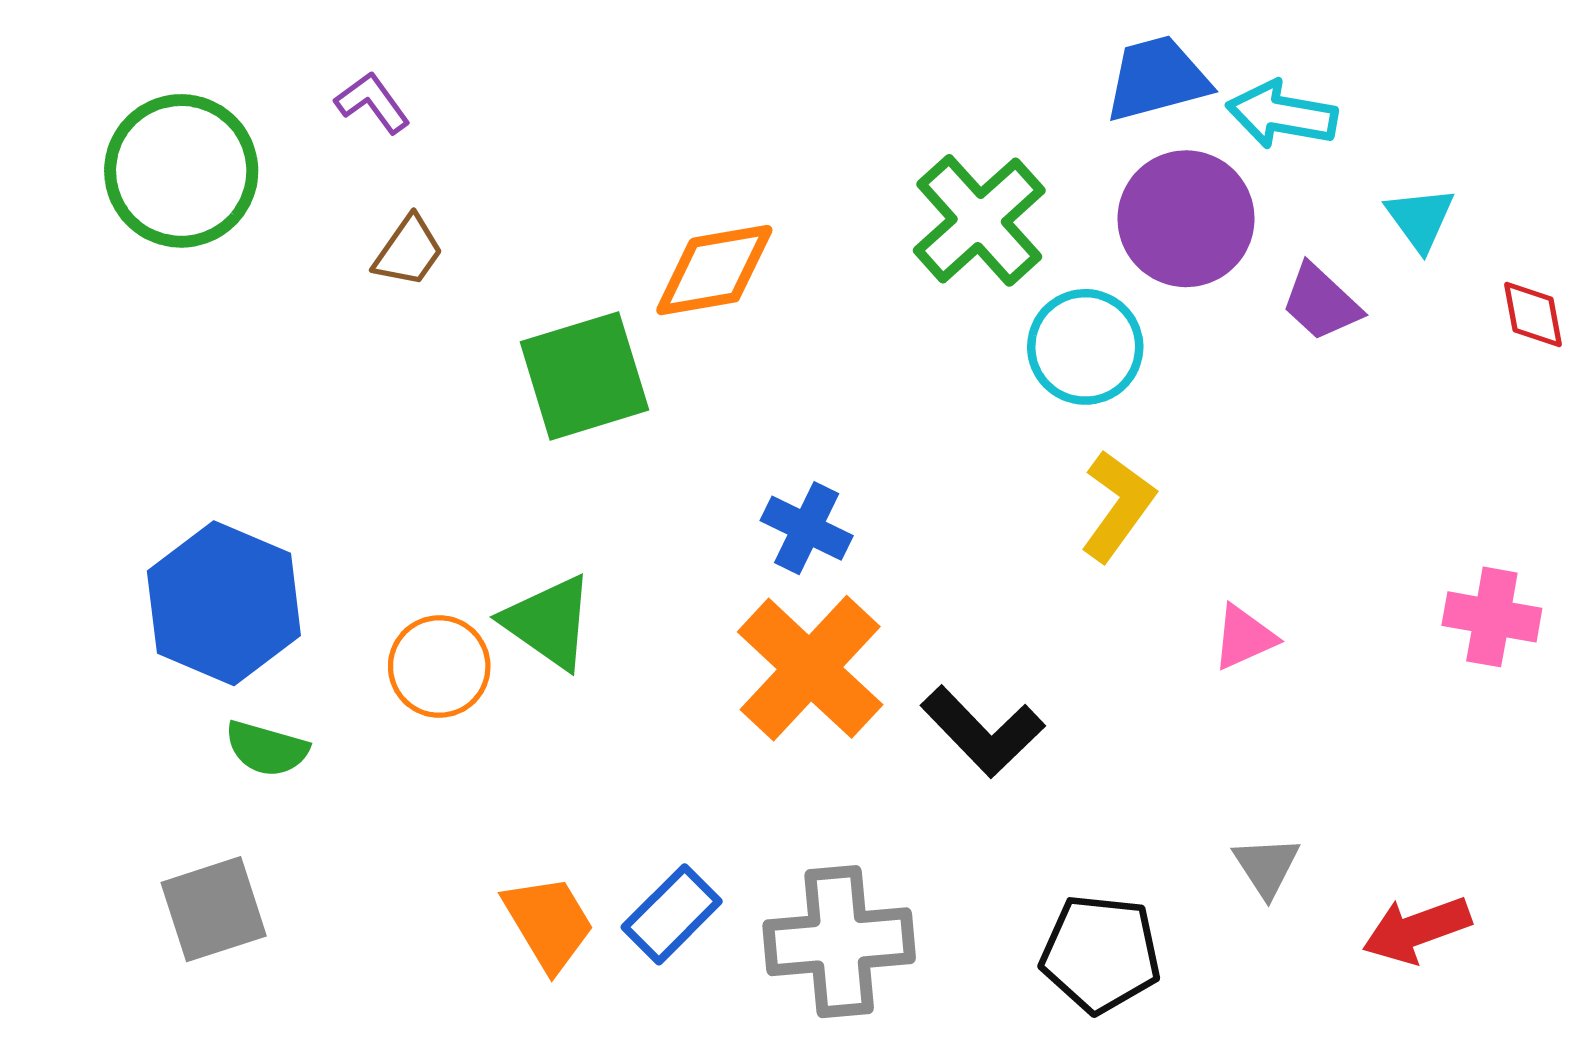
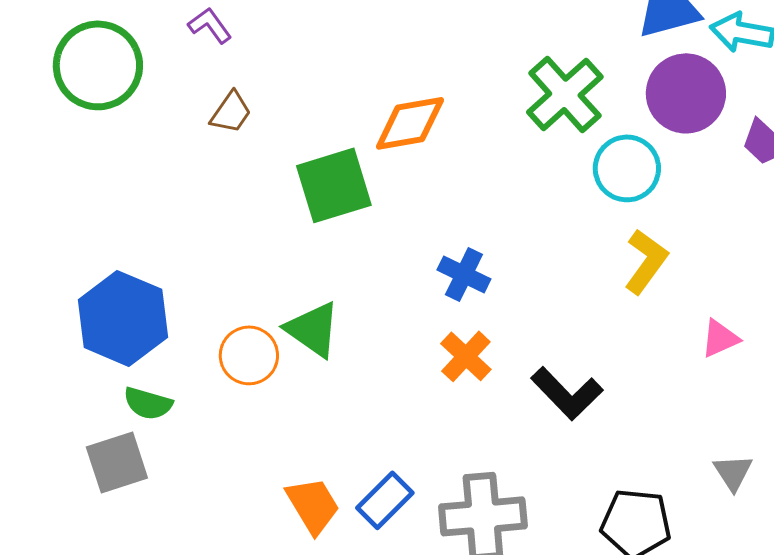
orange cross: (810, 668) -> (466, 356), size x0.6
gray square: (214, 909) -> (117, 462), moved

